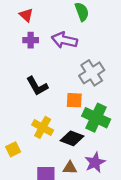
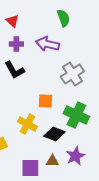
black L-shape: (37, 86) -> (14, 70), moved
orange square: (74, 100) -> (45, 101), moved

